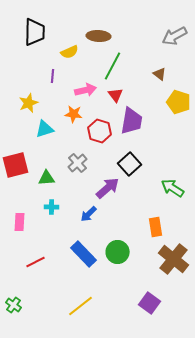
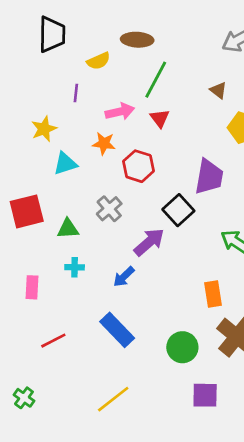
purple trapezoid: (132, 121) -> (209, 177), moved
green circle: (118, 252) -> (182, 347), moved
purple square: (150, 303) -> (205, 395), turned -35

